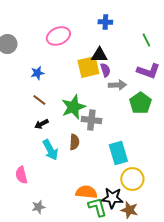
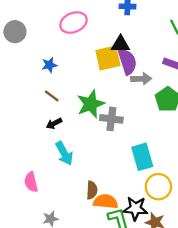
purple semicircle: (105, 70) -> (127, 62), size x1.6
brown semicircle: (74, 142) -> (92, 190), moved

